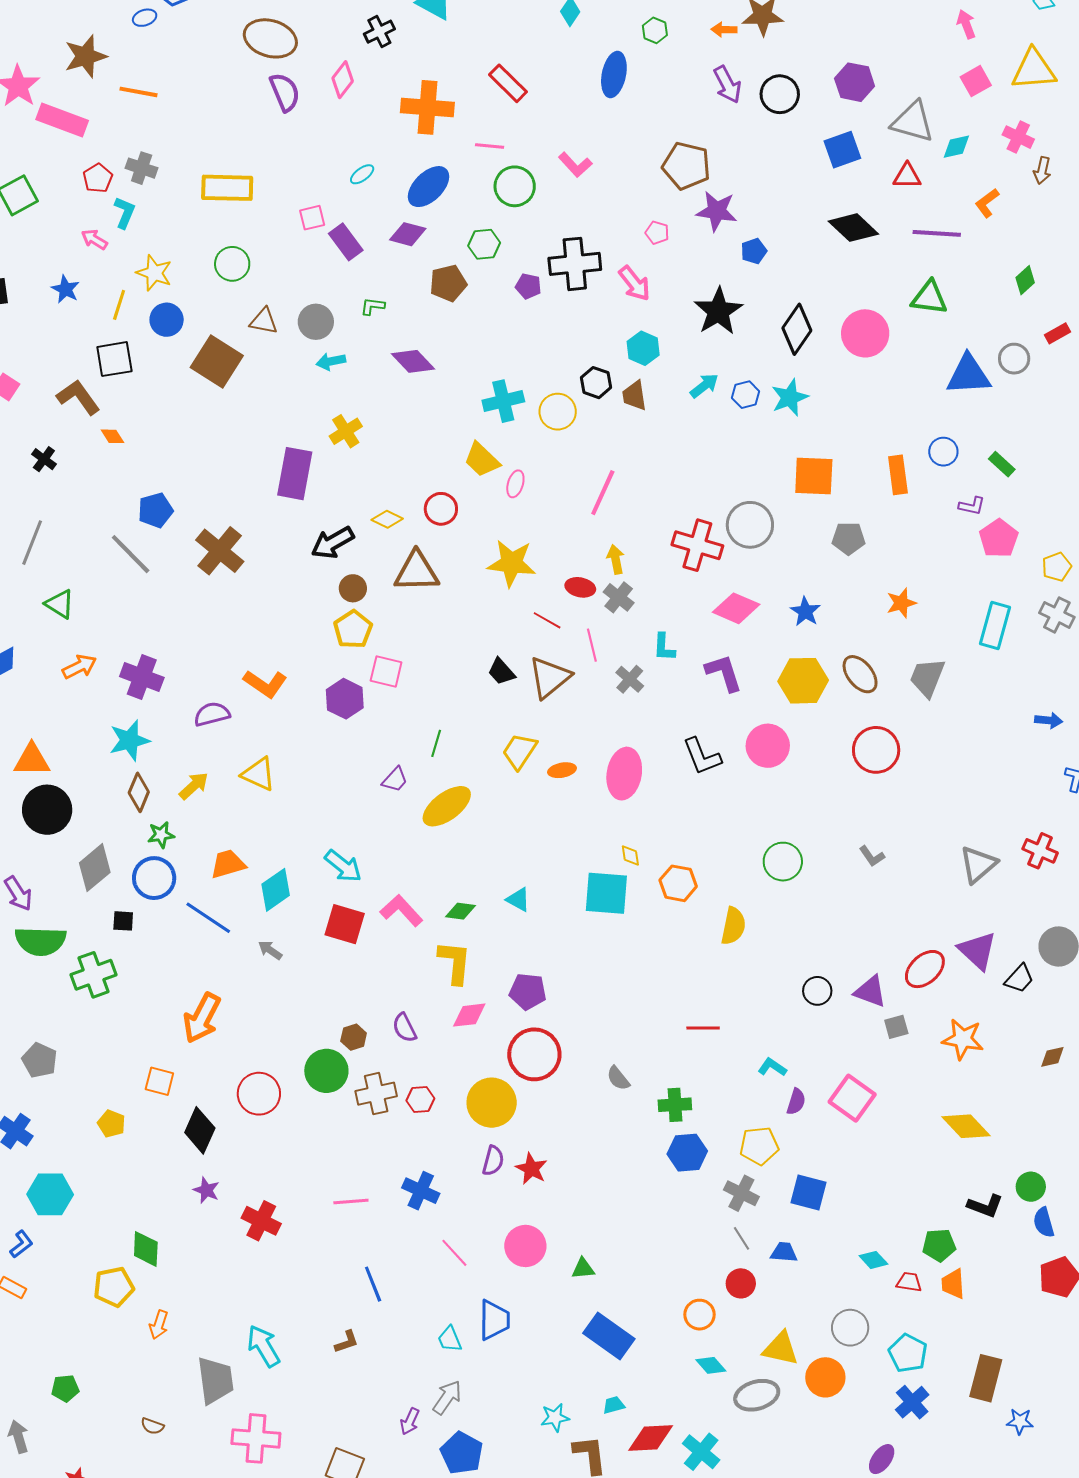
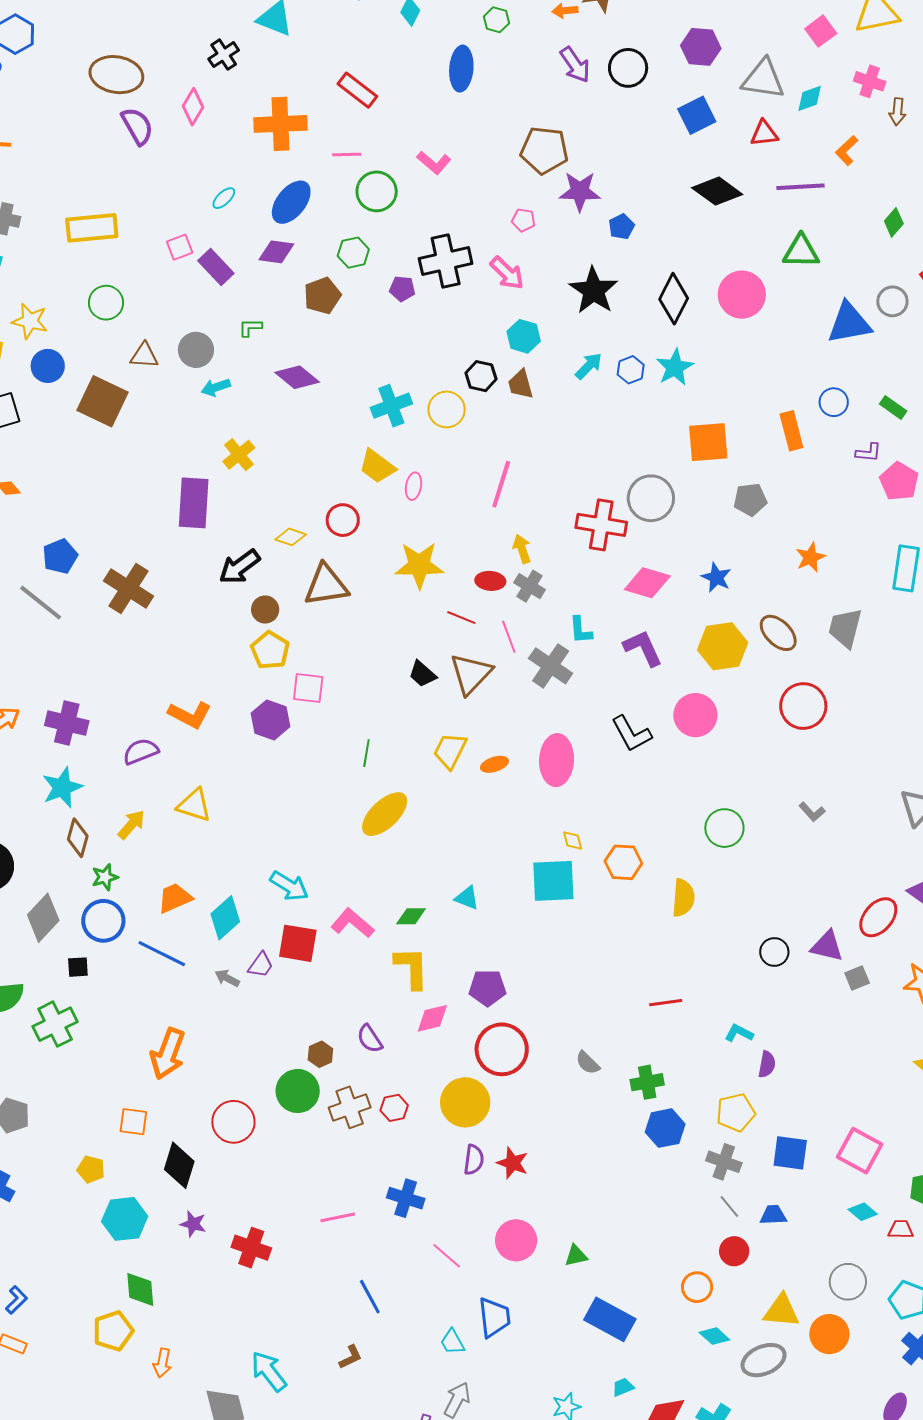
gray cross: (630, 679) -> (551, 666), size x1.5
purple trapezoid: (395, 780) -> (261, 965), moved
pink square: (852, 1098) -> (860, 1151), moved
cyan hexagon: (50, 1194) -> (125, 1219), moved

